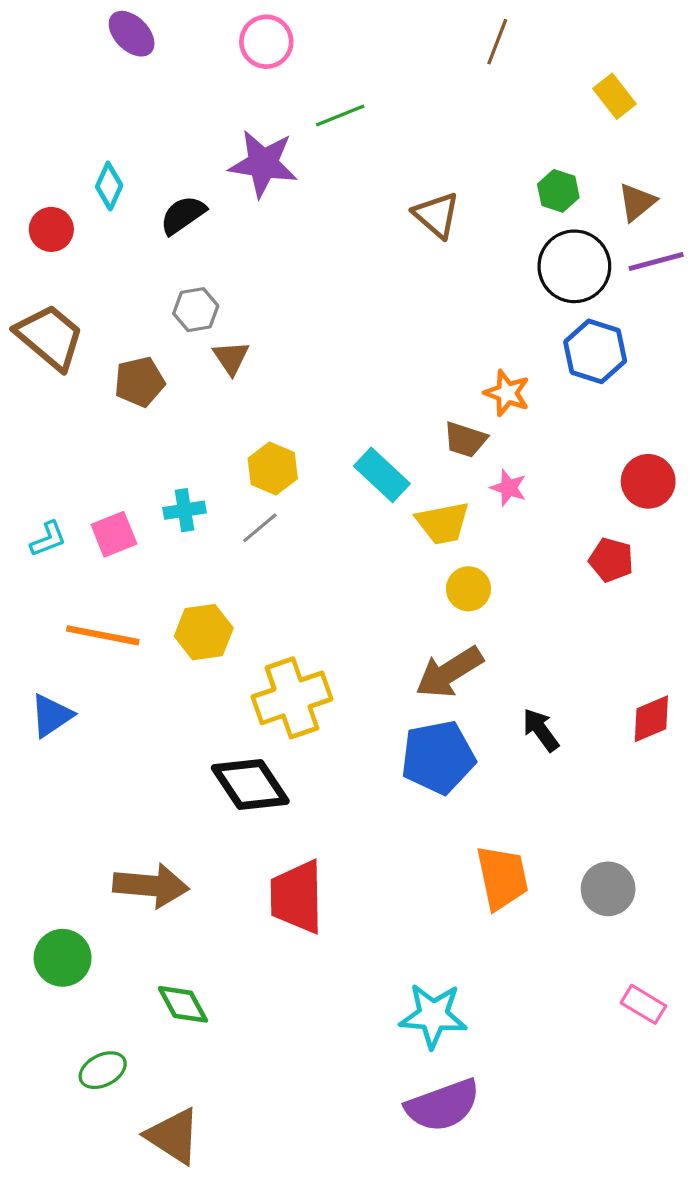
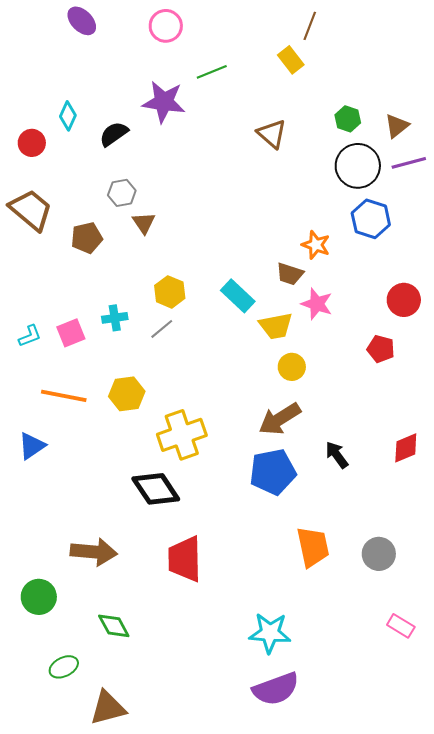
yellow rectangle: (614, 96) -> (291, 60), moved
pink star: (509, 488) -> (317, 304), size x1.4
brown triangle: (173, 1136) -> (108, 708), turned -48

